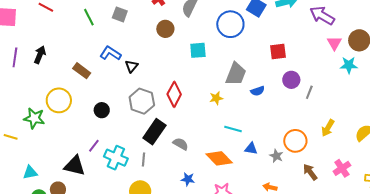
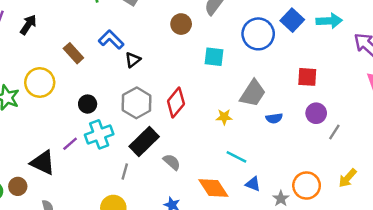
cyan cross: (116, 158) -> (99, 134), moved, turned 35

